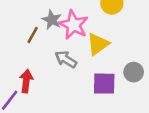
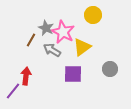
gray arrow: (66, 59) -> (52, 50), moved
purple square: (104, 84) -> (73, 74), moved

